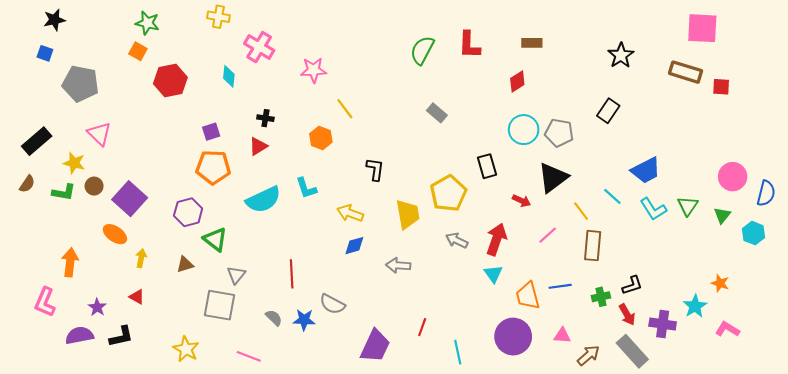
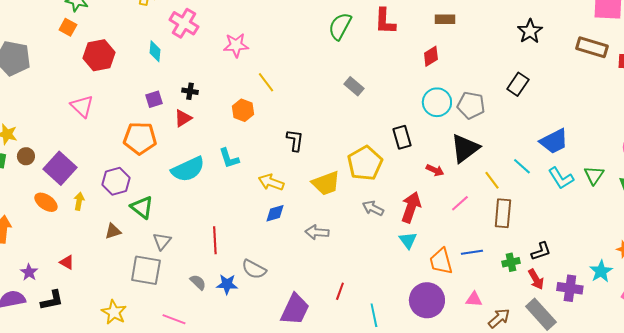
purple square: (211, 132) -> (154, 99), moved
pink triangle: (99, 134) -> (82, 106), moved
yellow trapezoid: (408, 214) -> (326, 183), turned 80
yellow arrow: (141, 258) -> (79, 201), moved

